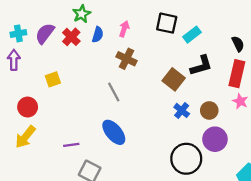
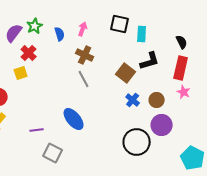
green star: (82, 14) -> (35, 26), moved
blue semicircle: (98, 35) -> (60, 34), turned -32
cyan rectangle: (192, 35) -> (142, 34), turned -49
red cross: (71, 37) -> (29, 53), moved
gray line: (114, 92) -> (84, 79), moved

